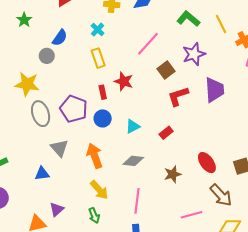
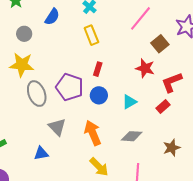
gray circle: (47, 56) -> (24, 34), moved
red star: (124, 81) -> (145, 68), moved
red rectangle: (103, 92) -> (98, 69), turned 32
red L-shape: (178, 96) -> (172, 82), moved

